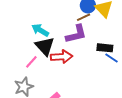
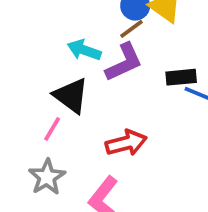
cyan arrow: (40, 30) -> (84, 50), moved
red arrow: (62, 57) -> (126, 143), moved

